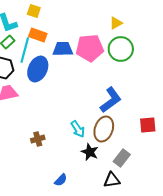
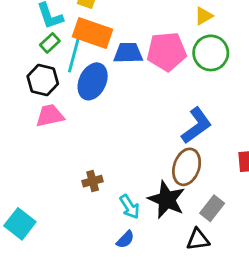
orange rectangle: (38, 35) -> (93, 33), size x1.5
cyan arrow: (78, 129) -> (130, 207), moved
black star: (90, 152) -> (167, 200), size x1.5

